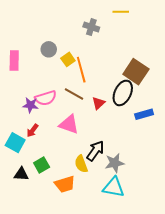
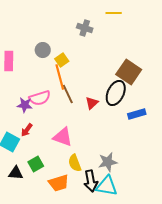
orange line: (81, 70) -> (60, 77), moved
brown line: (74, 94) -> (68, 94), turned 36
pink triangle: (69, 124) -> (63, 137), moved
black arrow: (95, 151) -> (91, 181), moved, turned 135

